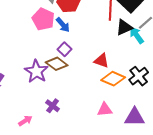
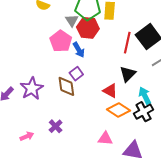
black triangle: (124, 27) -> (128, 74), moved, turned -30
cyan arrow: (137, 35) -> (145, 96), moved
brown diamond: (57, 64) -> (66, 86), turned 35
purple star: (36, 71) -> (32, 88), moved

